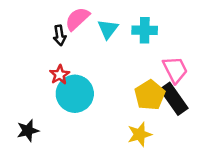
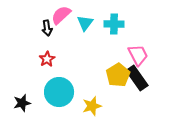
cyan circle: (75, 94) -> (59, 92), moved
yellow star: (140, 134) -> (92, 106), moved

